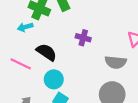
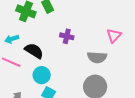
cyan arrow: (25, 27) -> (12, 39), moved

